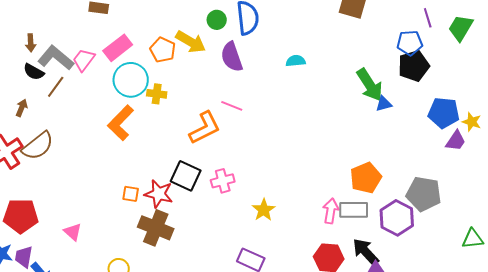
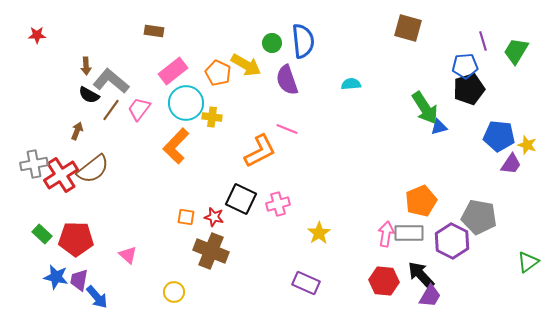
pink trapezoid: (84, 60) -> (139, 109), moved
red star: (159, 194) -> (214, 217), size x0.7
green triangle: (473, 239) -> (528, 262), turned -30

